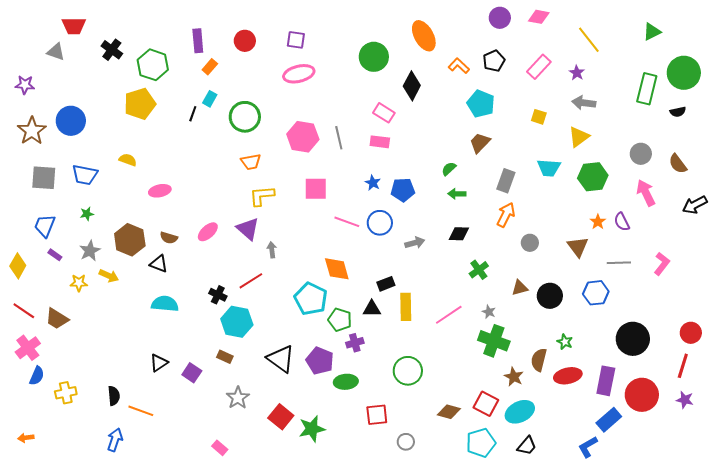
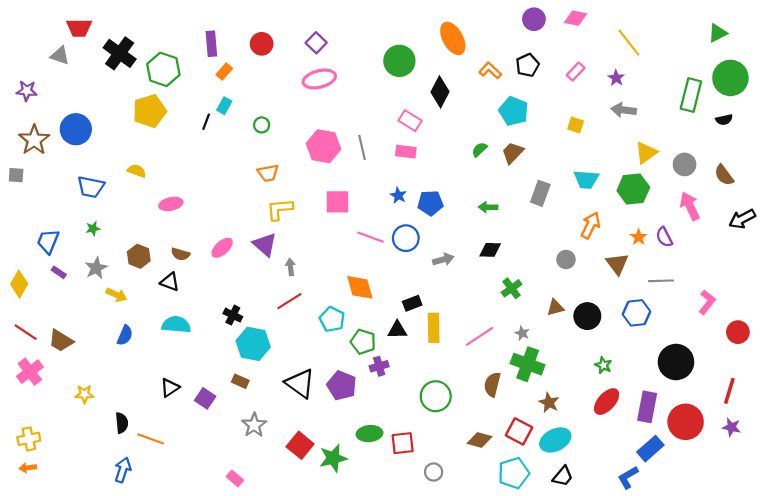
green triangle: (652, 32) -> (718, 33), moved
purple square: (296, 40) -> (316, 43), turned 36
black cross: (112, 50) -> (120, 53), size x1.4
pink rectangle: (539, 67) -> (576, 72), size x0.7
green circle: (245, 117) -> (262, 125), size x0.5
yellow triangle: (579, 137) -> (646, 153), moved
green semicircle: (449, 169) -> (479, 150), moved
gray square: (44, 178) -> (16, 175), moved, size x0.6
orange arrow: (506, 215) -> (591, 225), moved
brown hexagon: (130, 240) -> (139, 256), size x0.7
pink L-shape: (662, 264) -> (707, 302), moved
red line: (251, 281) -> (289, 301), moved
yellow star: (79, 283) -> (84, 394), moved
cyan pentagon: (311, 299) -> (332, 319), size x0.7
red circle: (691, 333) -> (738, 332), moved
brown semicircle: (539, 360) -> (492, 384), moved
blue semicircle: (37, 376) -> (125, 335), moved
red ellipse: (568, 376) -> (607, 402), turned -36
green ellipse: (346, 382) -> (369, 434), moved
yellow cross: (66, 393) -> (29, 439), moved

